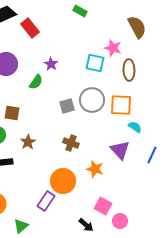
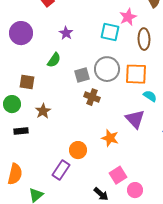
pink star: (113, 48) -> (128, 17), turned 30
green semicircle: (36, 82) -> (54, 60), moved
brown cross: (71, 143) -> (92, 97), moved
orange circle: (63, 181) -> (78, 150), size x0.7
pink square: (103, 206) -> (118, 175), turned 30

